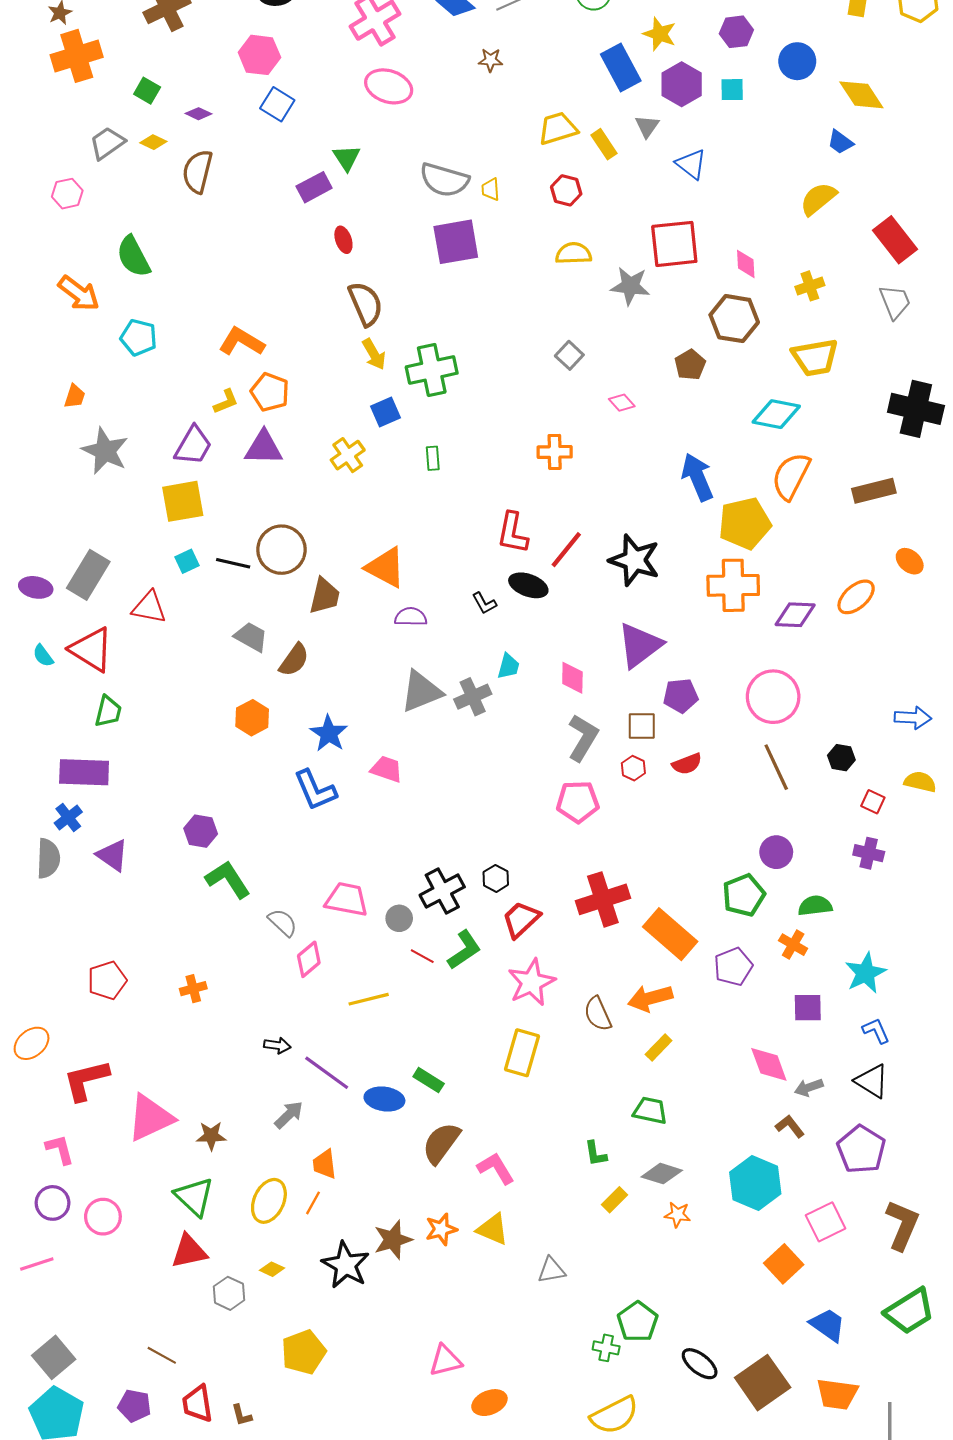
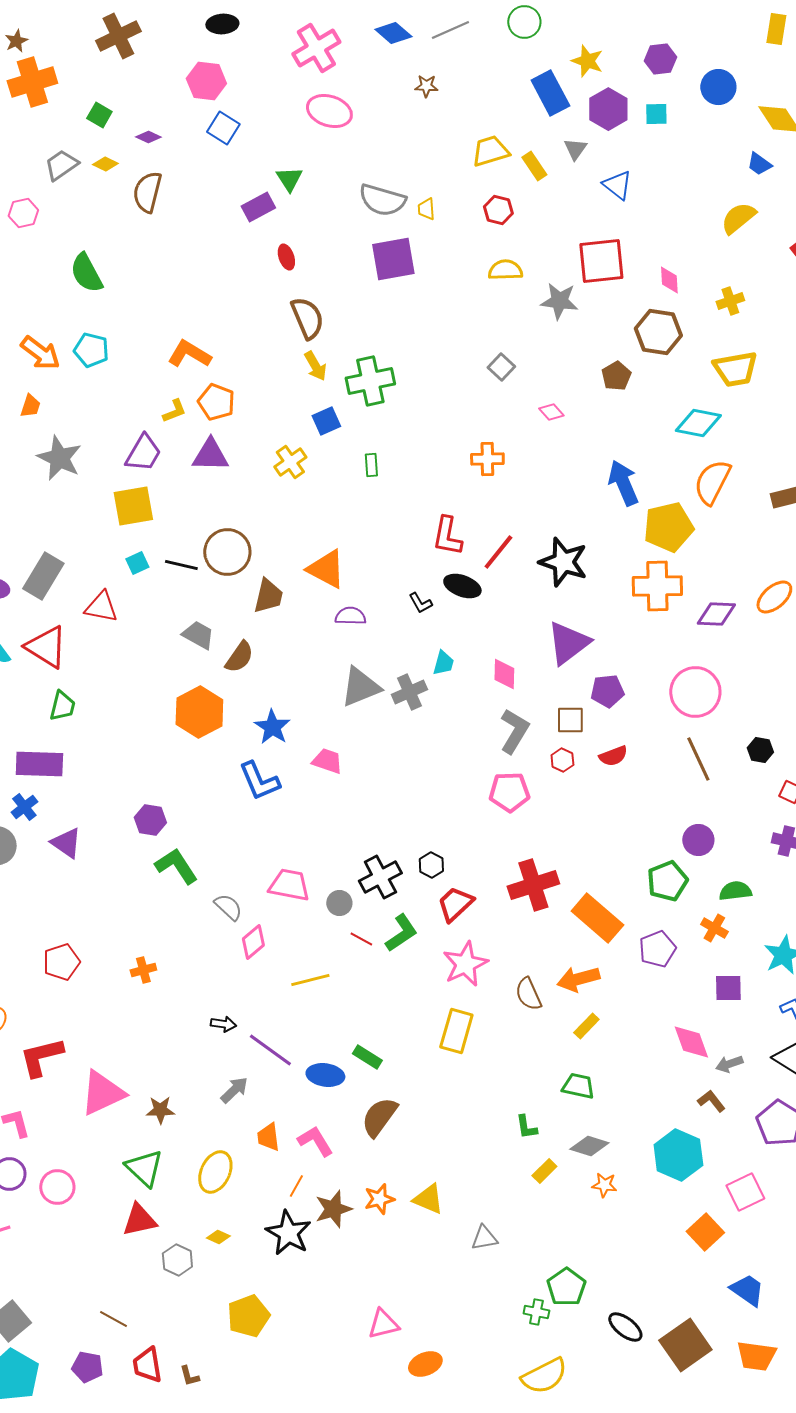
orange arrow: (79, 293) -> (40, 353), moved
orange hexagon: (252, 718) -> (199, 712), size x1.5
pink L-shape: (496, 1168) -> (315, 1141), moved
orange line: (313, 1203) -> (296, 1186), moved

